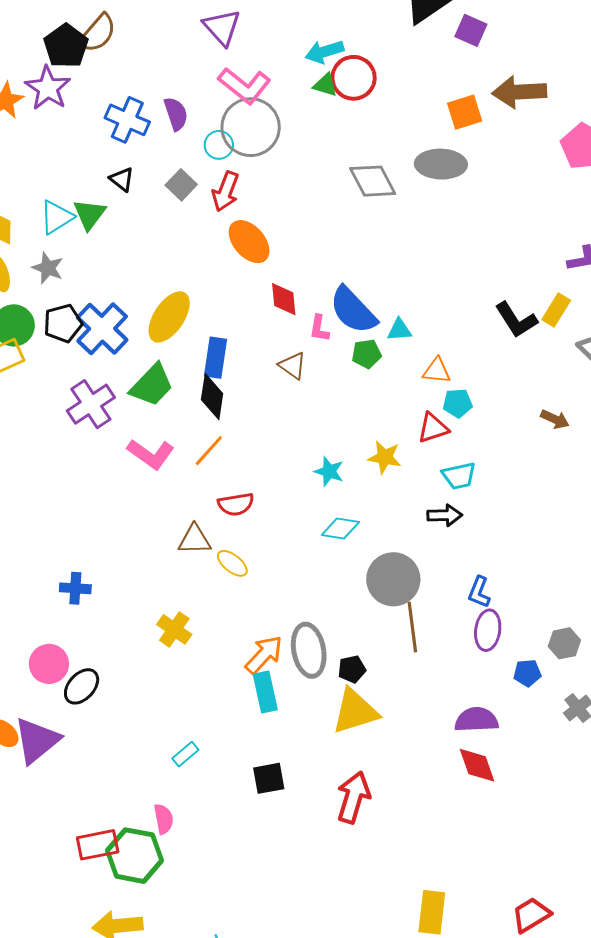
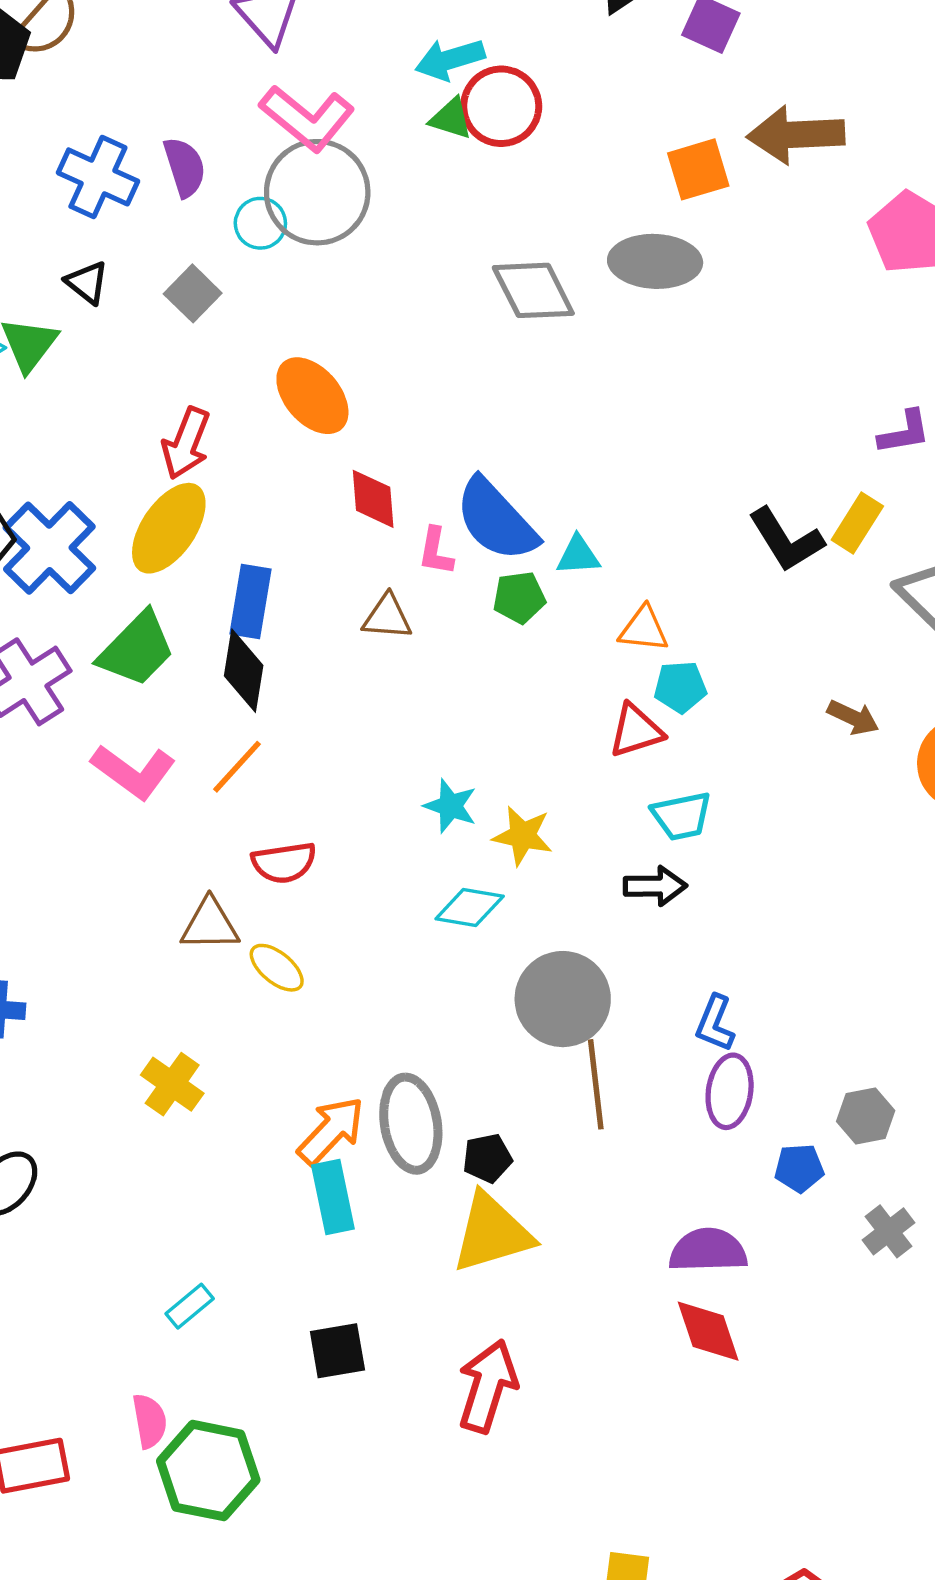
red arrow: (226, 191) -> (186, 443), moved
brown triangle: (292, 366) -> (387, 617), turned -32
yellow star: (385, 457) -> (523, 836), moved
green hexagon: (135, 856) -> (208, 1471), moved

